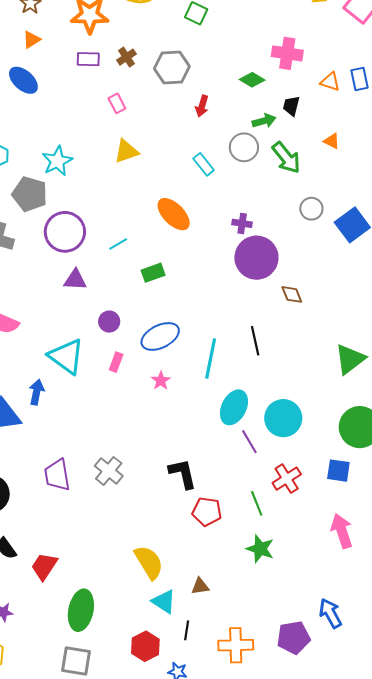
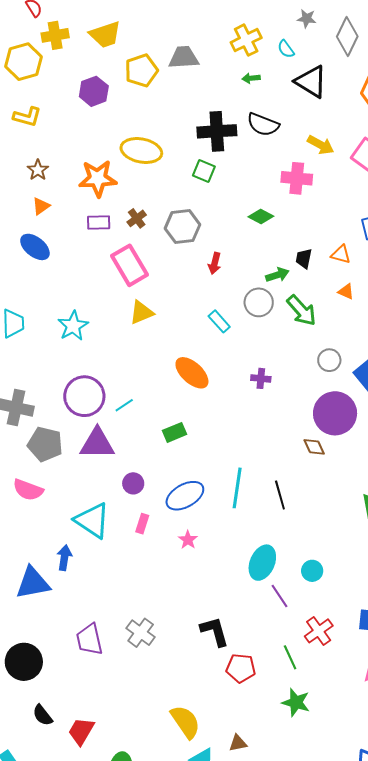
pink cross: (287, 53) -> (297, 178), moved
green diamond: (252, 80) -> (261, 216), moved
orange triangle: (330, 82) -> (341, 254), moved
pink rectangle: (117, 103) -> (130, 265), size x2.0
gray pentagon: (30, 194) -> (45, 444), moved
cyan line: (118, 244) -> (124, 405), moved
purple circle: (256, 258) -> (335, 413), moved
purple triangle: (75, 280) -> (97, 444), size x1.5
cyan line: (211, 358) -> (237, 488), moved
cyan circle: (283, 418) -> (312, 571), size x0.6

